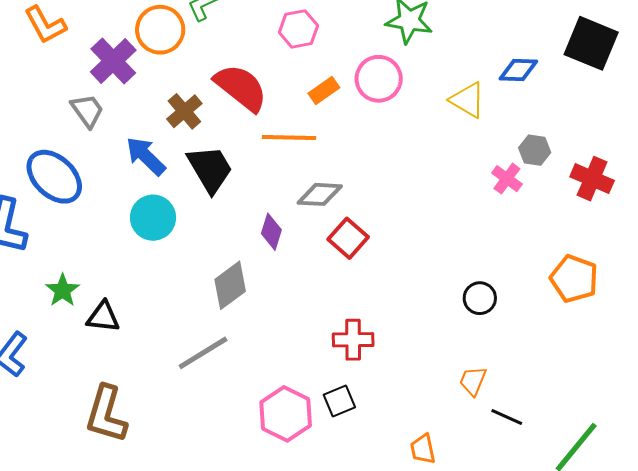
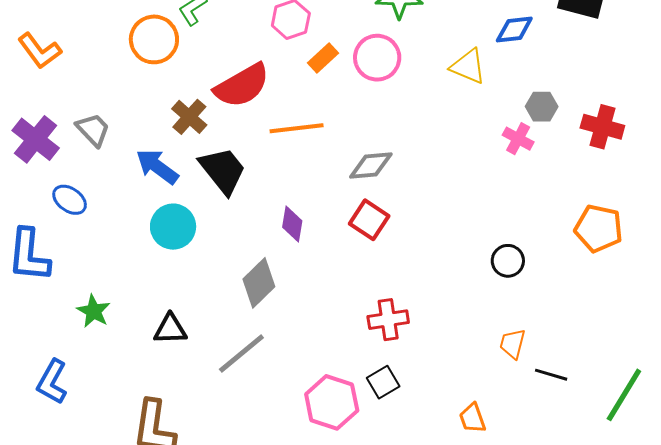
purple cross: (113, 61) -> (36, 139), moved
red semicircle: (241, 88) -> (242, 86), turned 120
orange rectangle: (324, 91) -> (323, 58), moved
blue ellipse: (54, 177) -> (70, 200), size x0.6
gray diamond: (320, 194) -> (371, 165), moved
black triangle: (103, 317) -> (170, 329), moved

